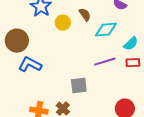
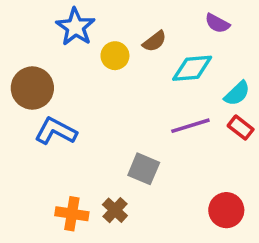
brown semicircle: (85, 15) -> (154, 41), turned 88
red rectangle: (133, 63) -> (241, 128), turned 40
gray square: (79, 86) -> (144, 169), turned 30

